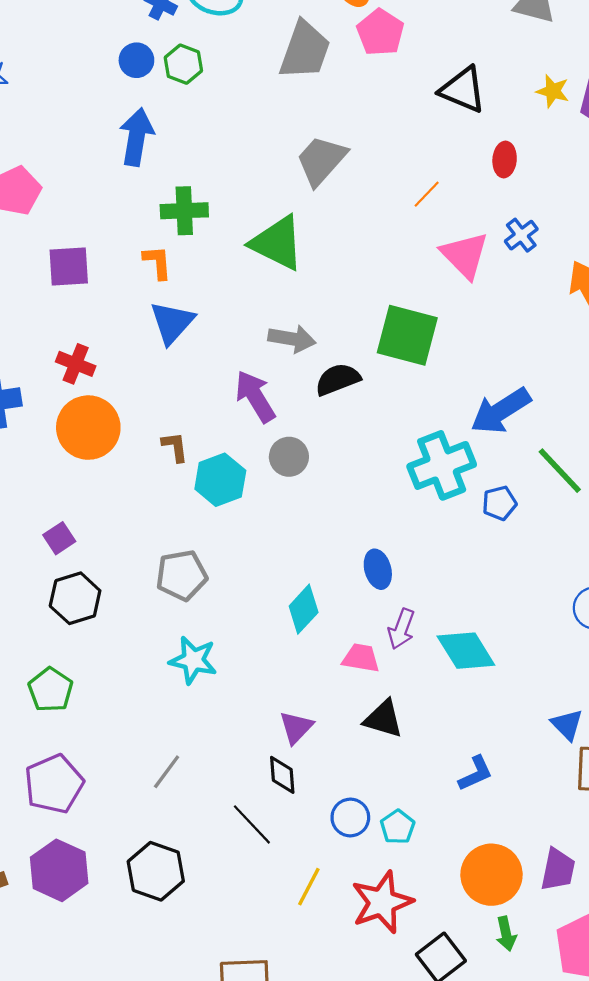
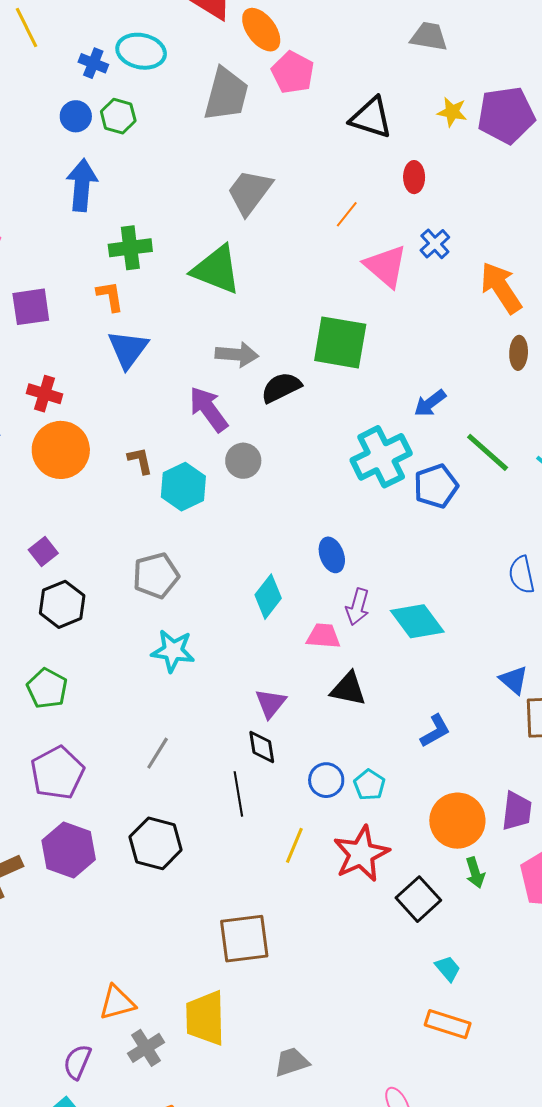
blue arrow: (501, 411) -> (430, 403), size x0.6
blue pentagon: (499, 503) -> (436, 486), size x1.4
black line: (252, 824) -> (238, 794), turned 39

